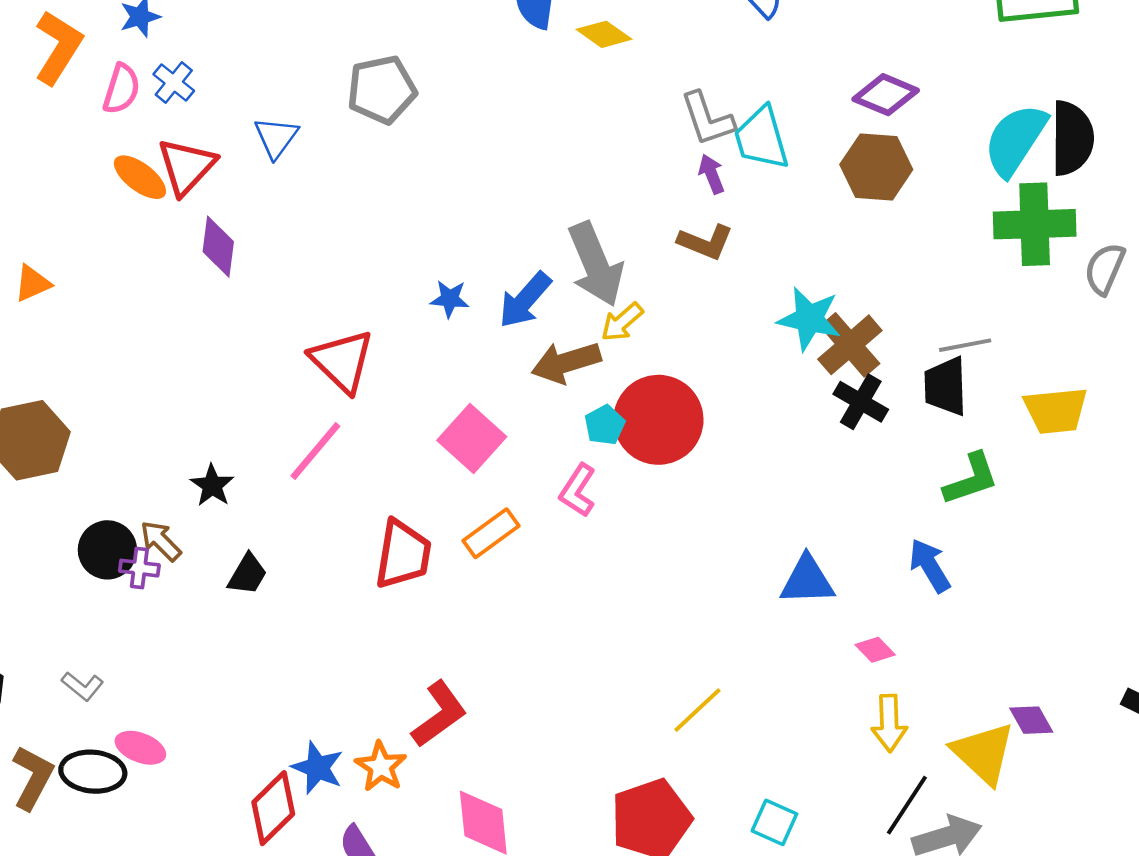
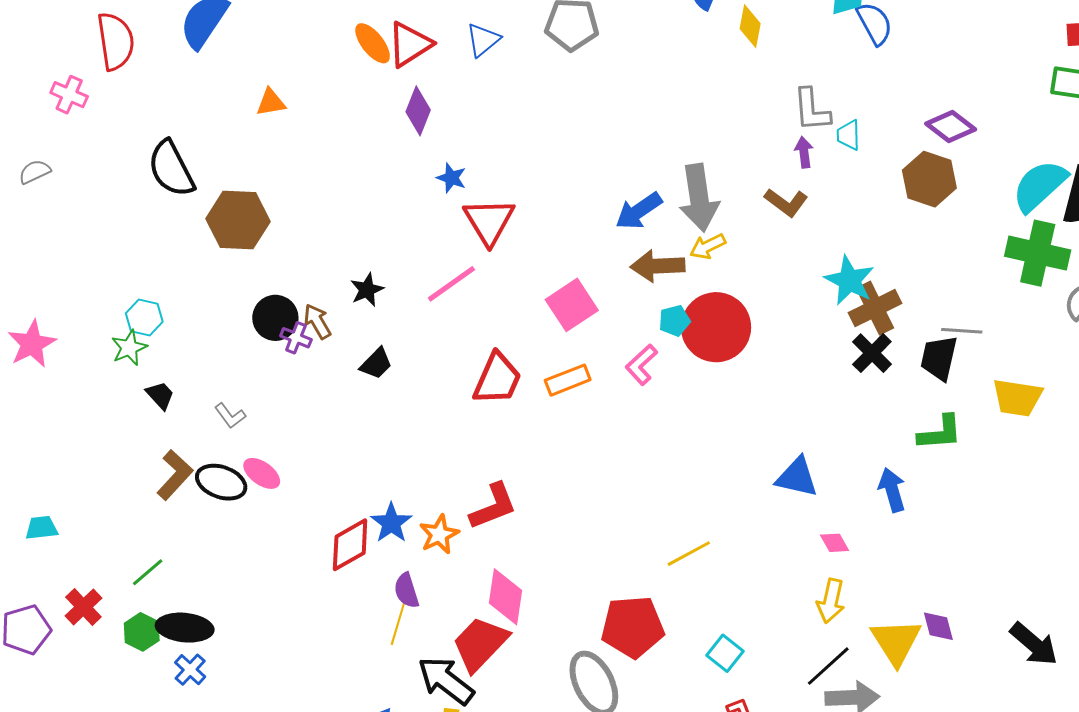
yellow diamond: (604, 34) -> (750, 26), turned 51
cyan trapezoid: (762, 138) -> (849, 135), size x0.6
blue star: (450, 299) -> (451, 178), moved

